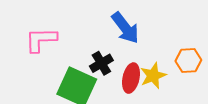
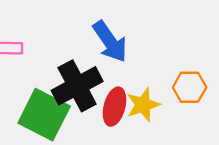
black cross: (101, 63) -> (77, 86), size x1.6

